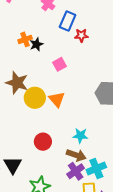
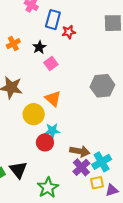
black star: (36, 44) -> (39, 47), moved
yellow circle: (35, 98) -> (34, 114), moved
cyan star: (80, 136) -> (52, 131), moved

